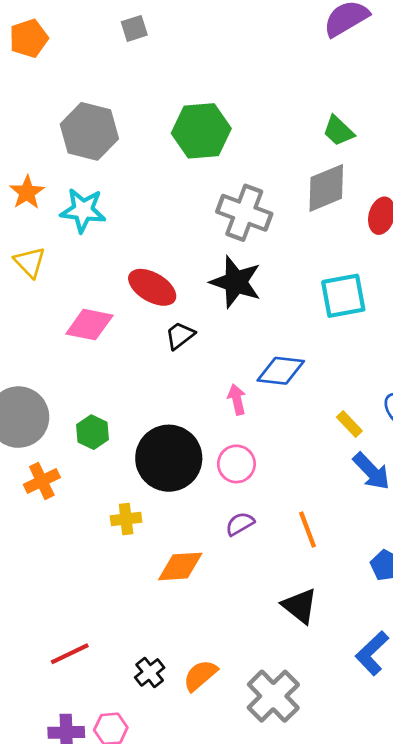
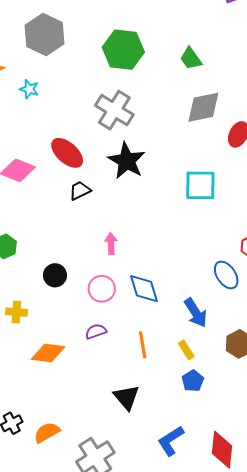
green trapezoid: (338, 131) -> (191, 58), moved
cyan star: (83, 210) -> (29, 89), size x0.6
gray cross: (244, 213) -> (114, 110), moved
blue diamond: (281, 371) -> (144, 289), moved, turned 56
yellow rectangle: (349, 424) -> (186, 350), moved
black circle: (169, 458) -> (55, 275), size x0.5

